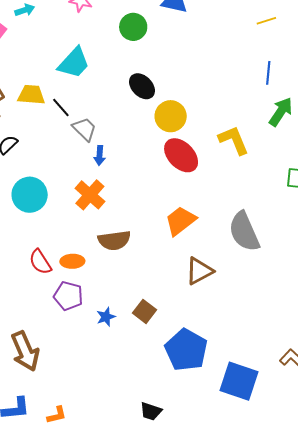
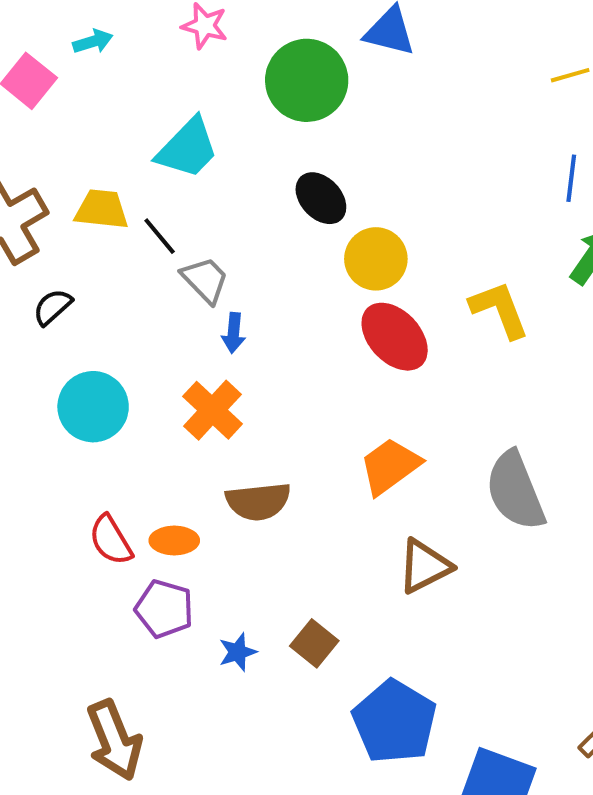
green circle: (133, 27) -> (307, 80), size x1.5
brown arrow: (25, 351) -> (114, 740), moved

